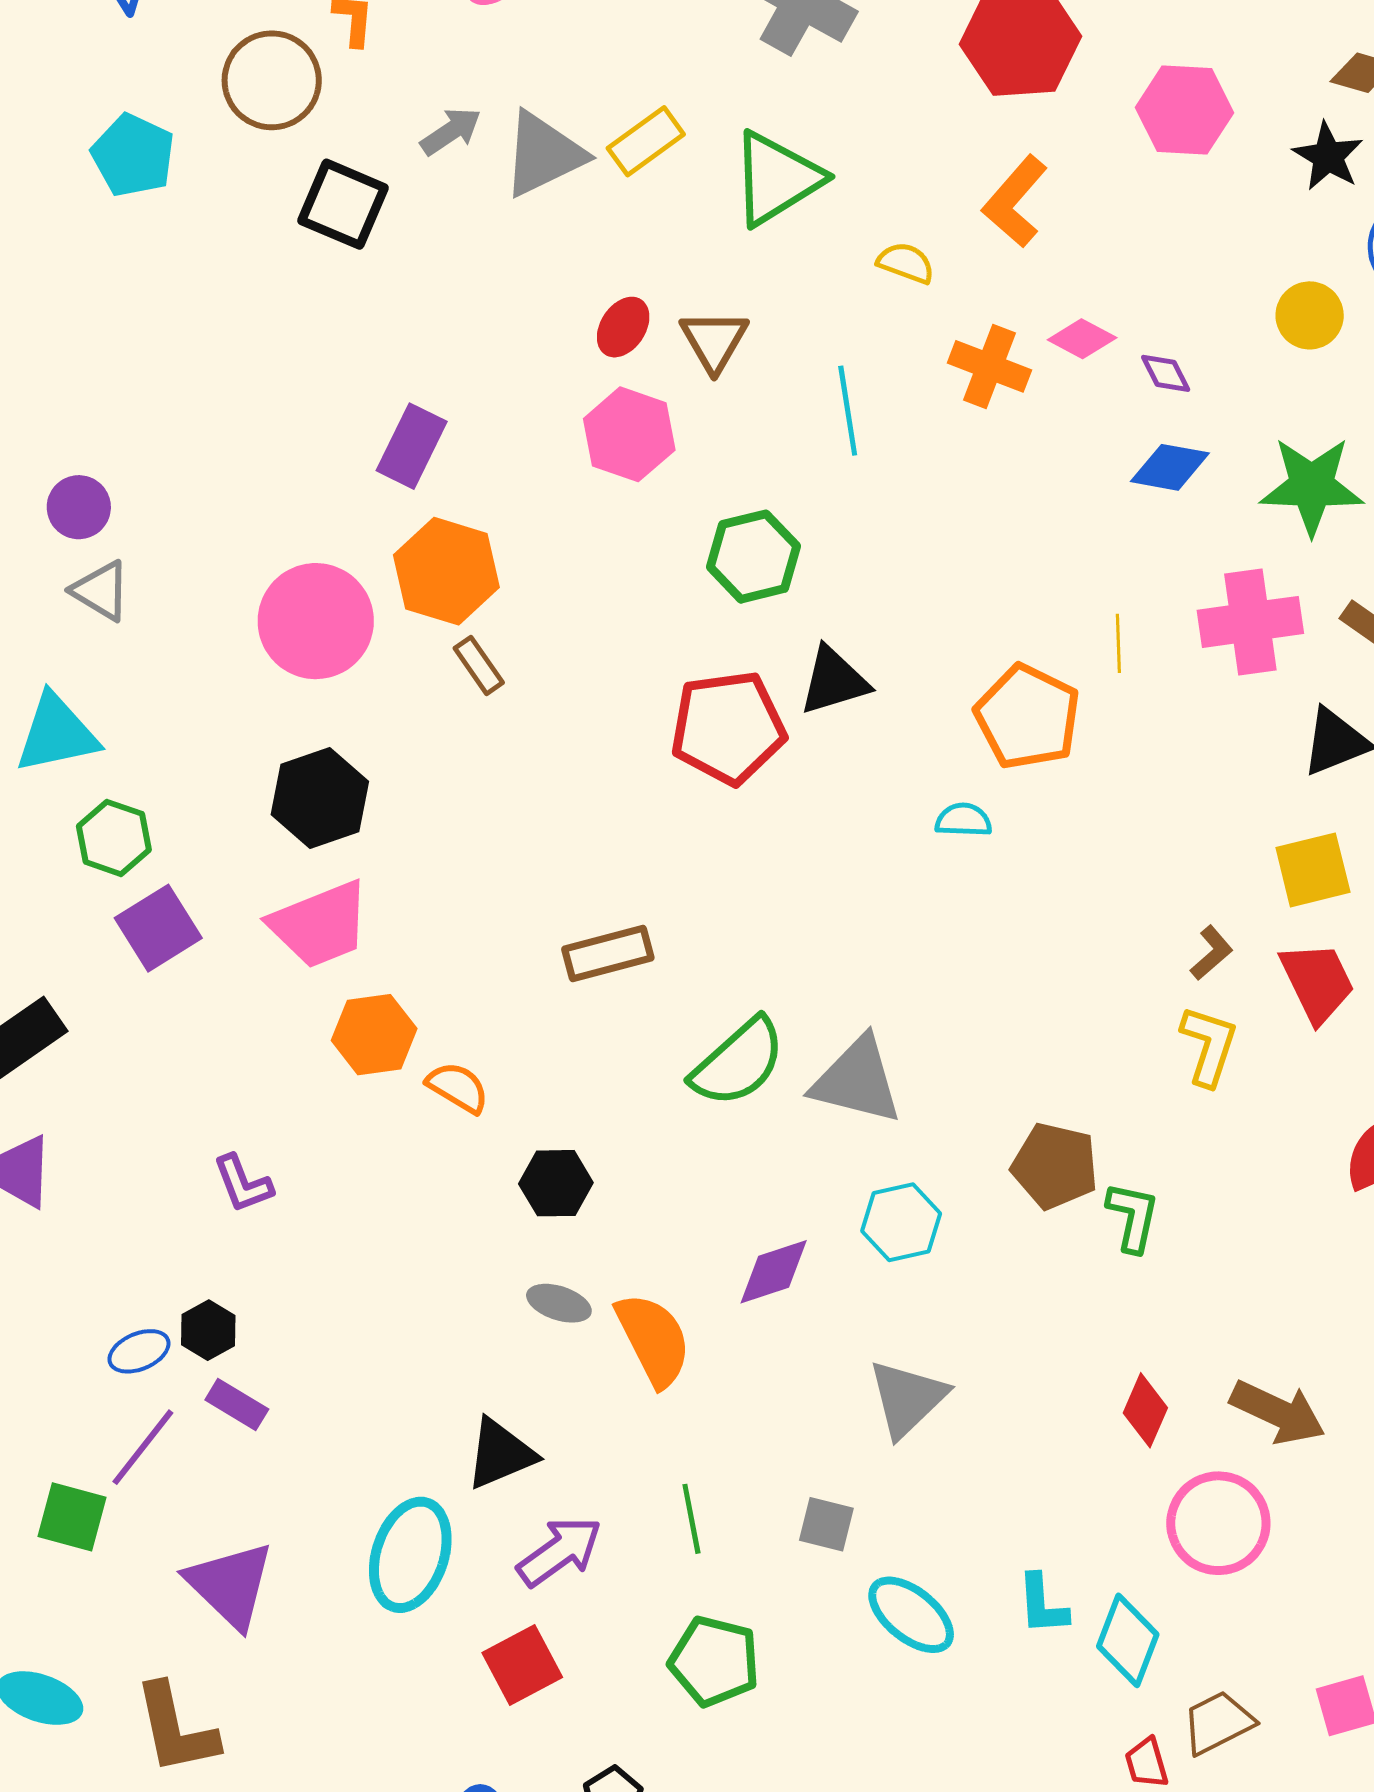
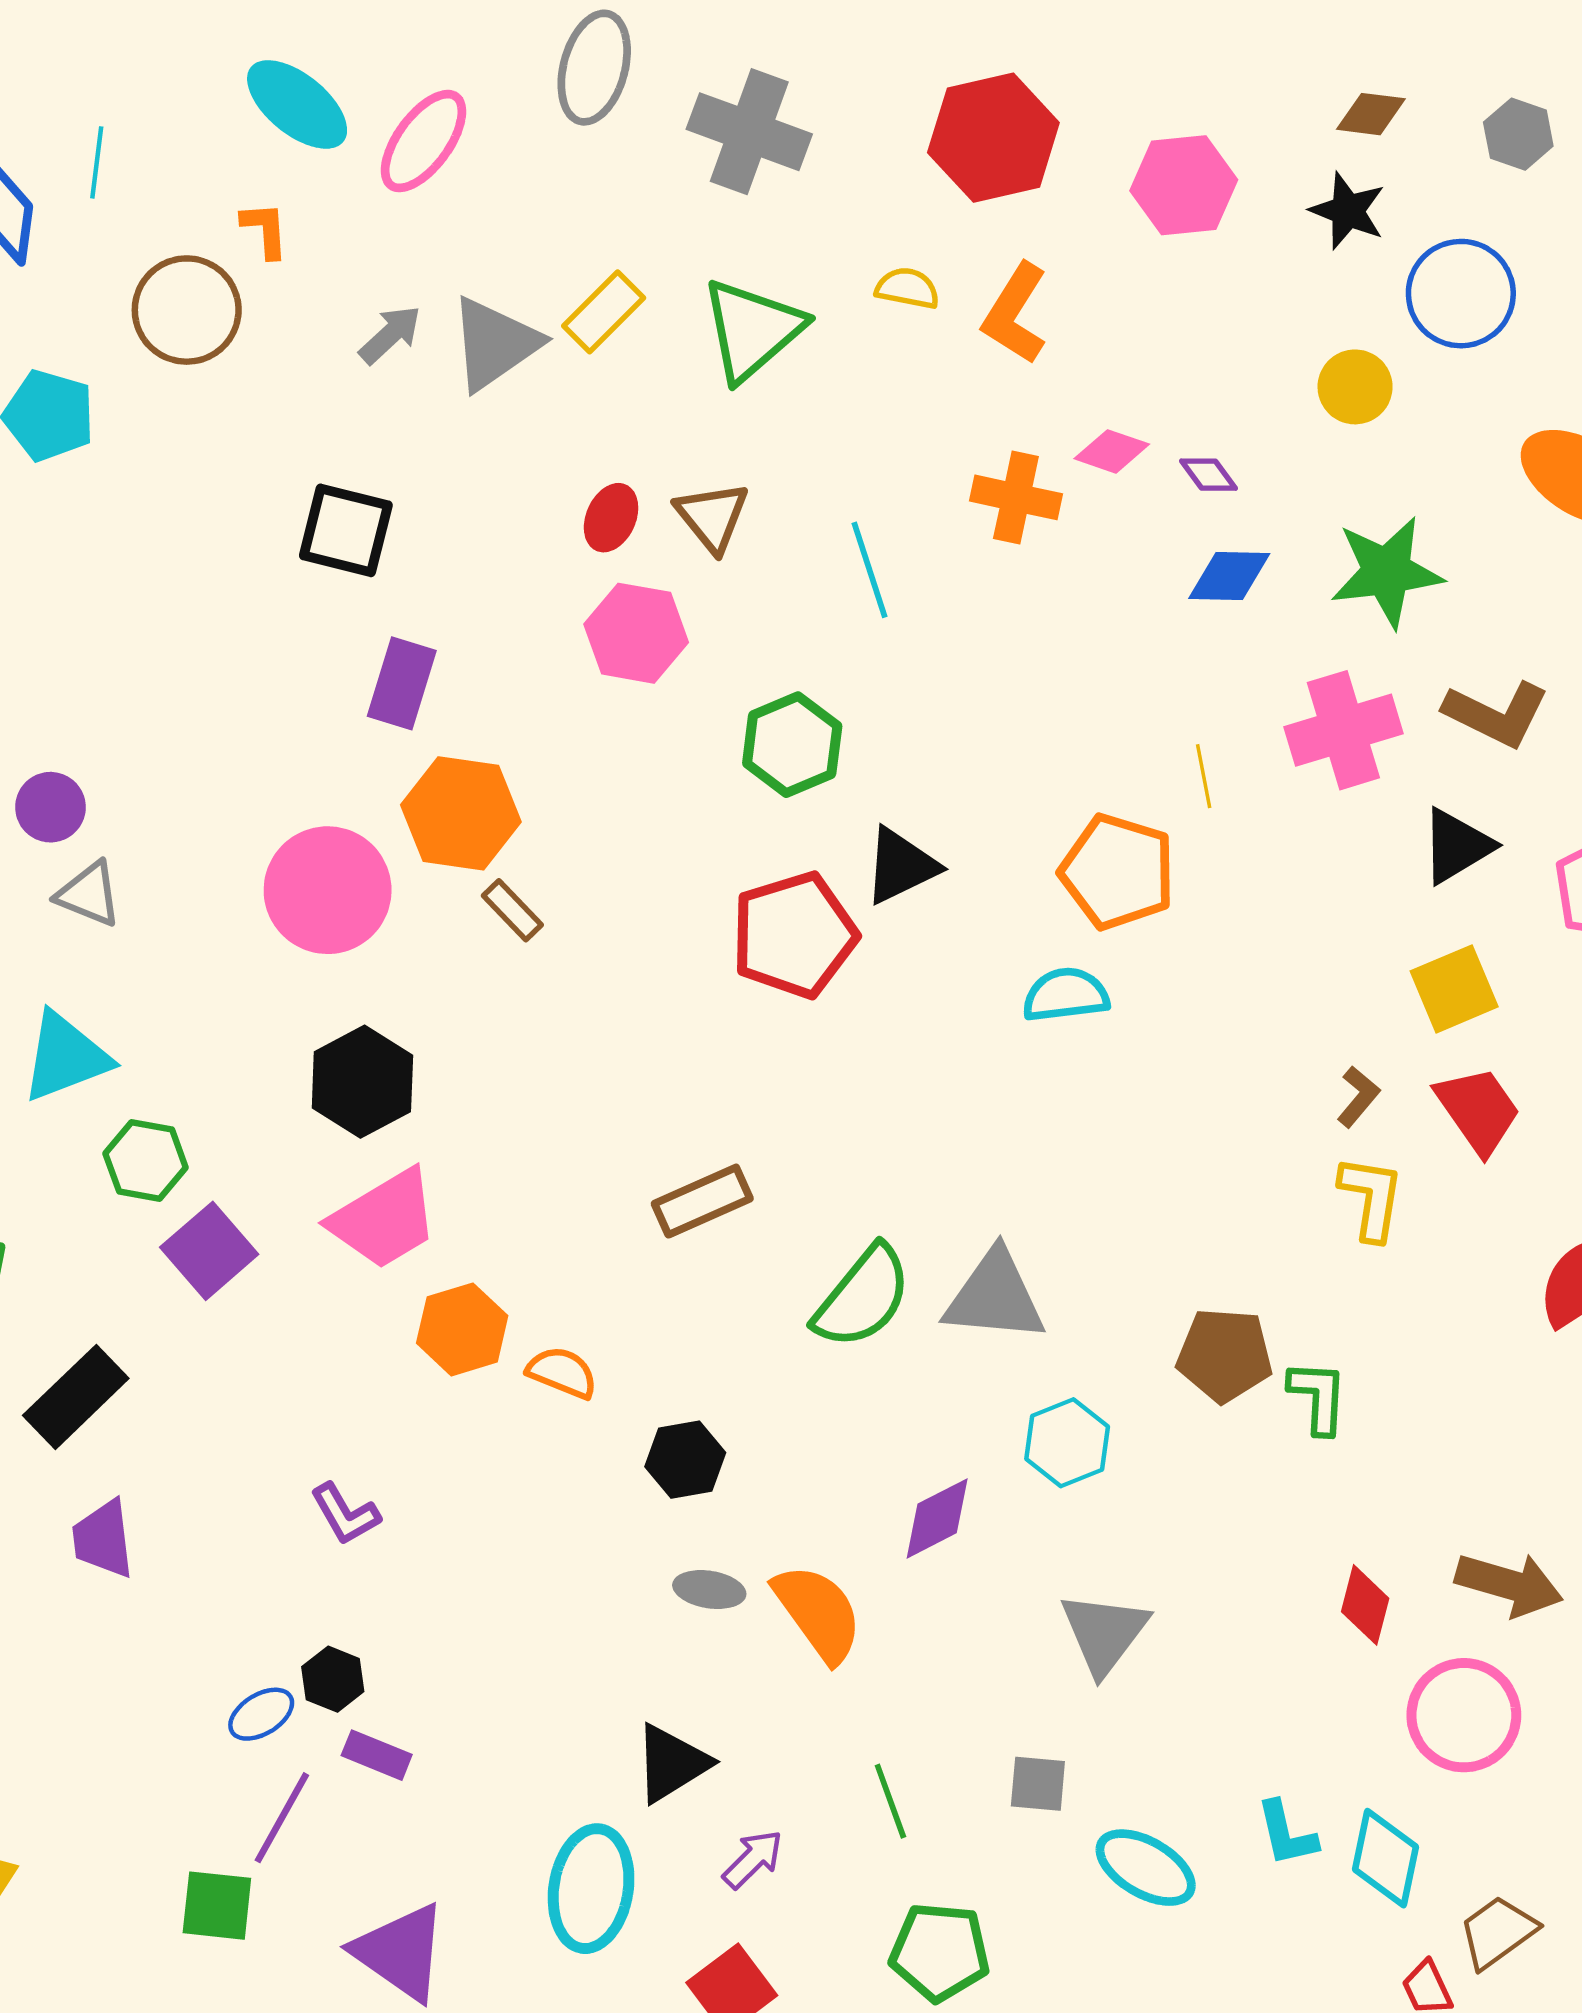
black square: (343, 204) -> (346, 530), moved
yellow semicircle: (906, 263) -> (907, 288), moved
cyan semicircle: (963, 820) -> (1066, 995), size x1.4
purple arrow: (560, 1551) -> (753, 1859), size x0.7

